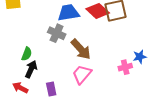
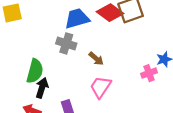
brown arrow: (81, 49) -> (96, 59), size x0.6
green semicircle: (27, 54) -> (35, 71), size x1.5

